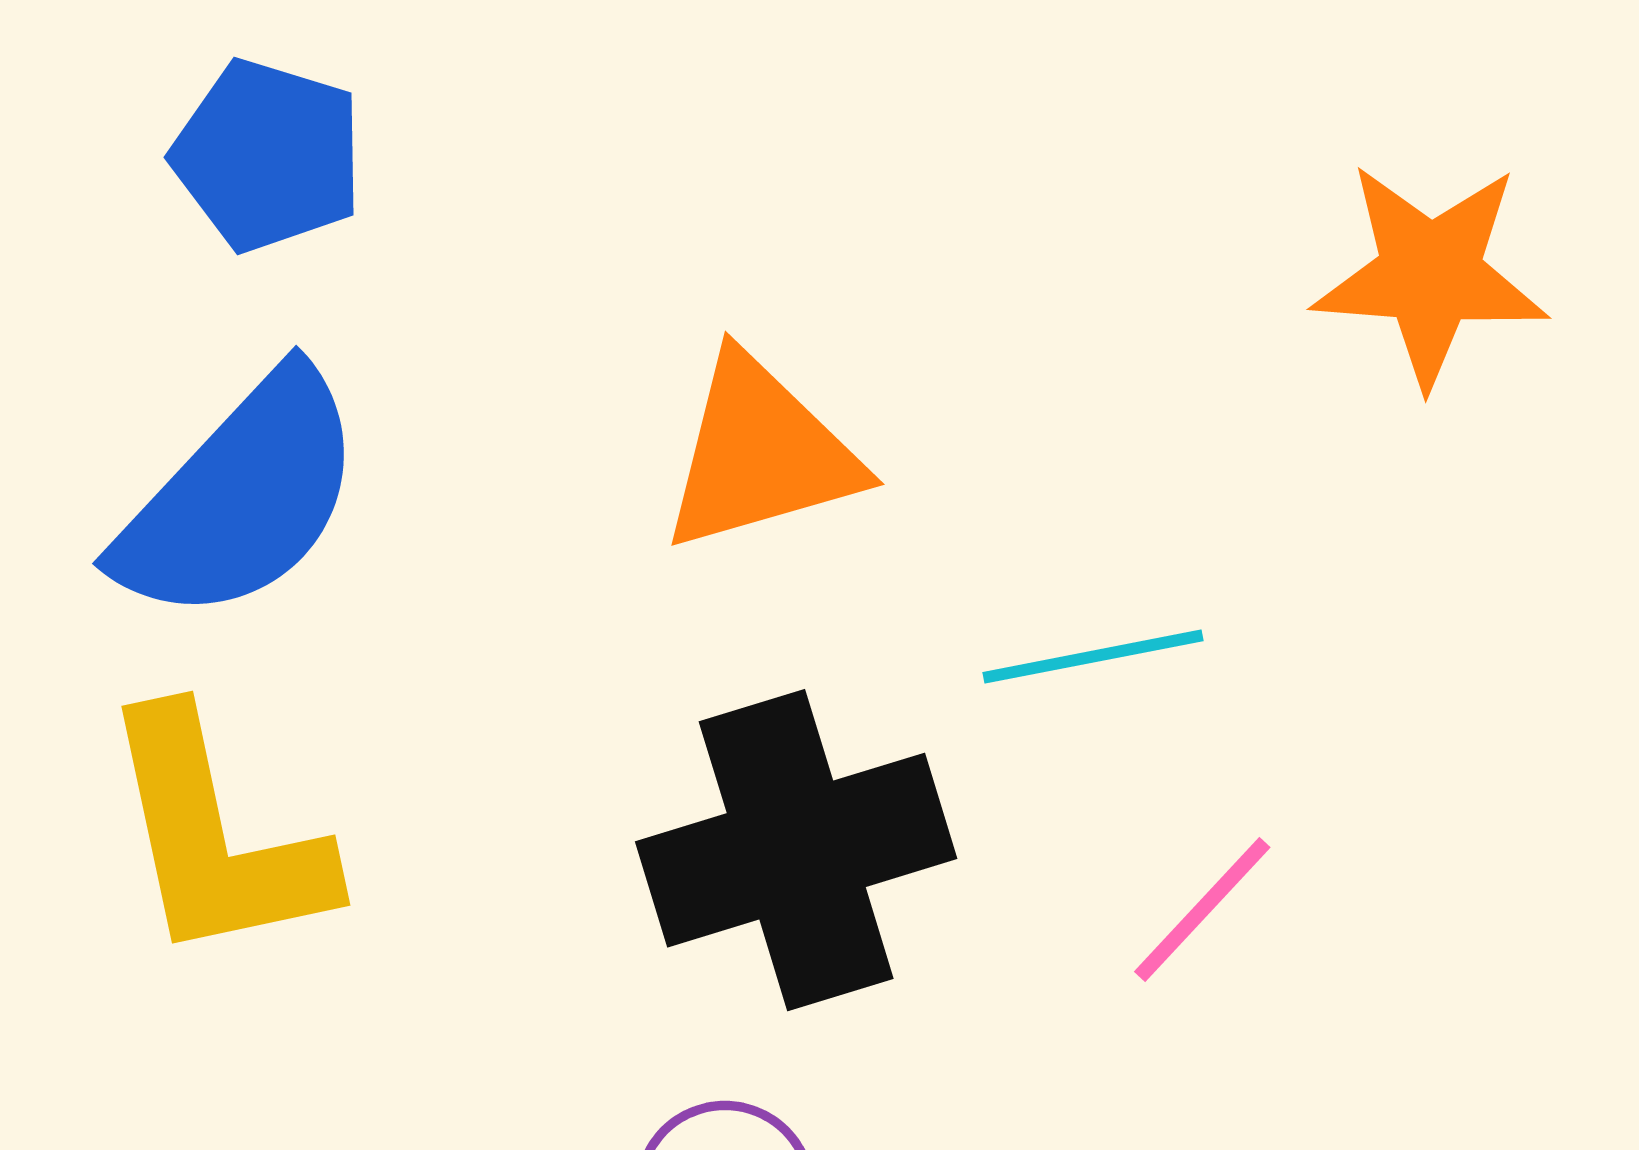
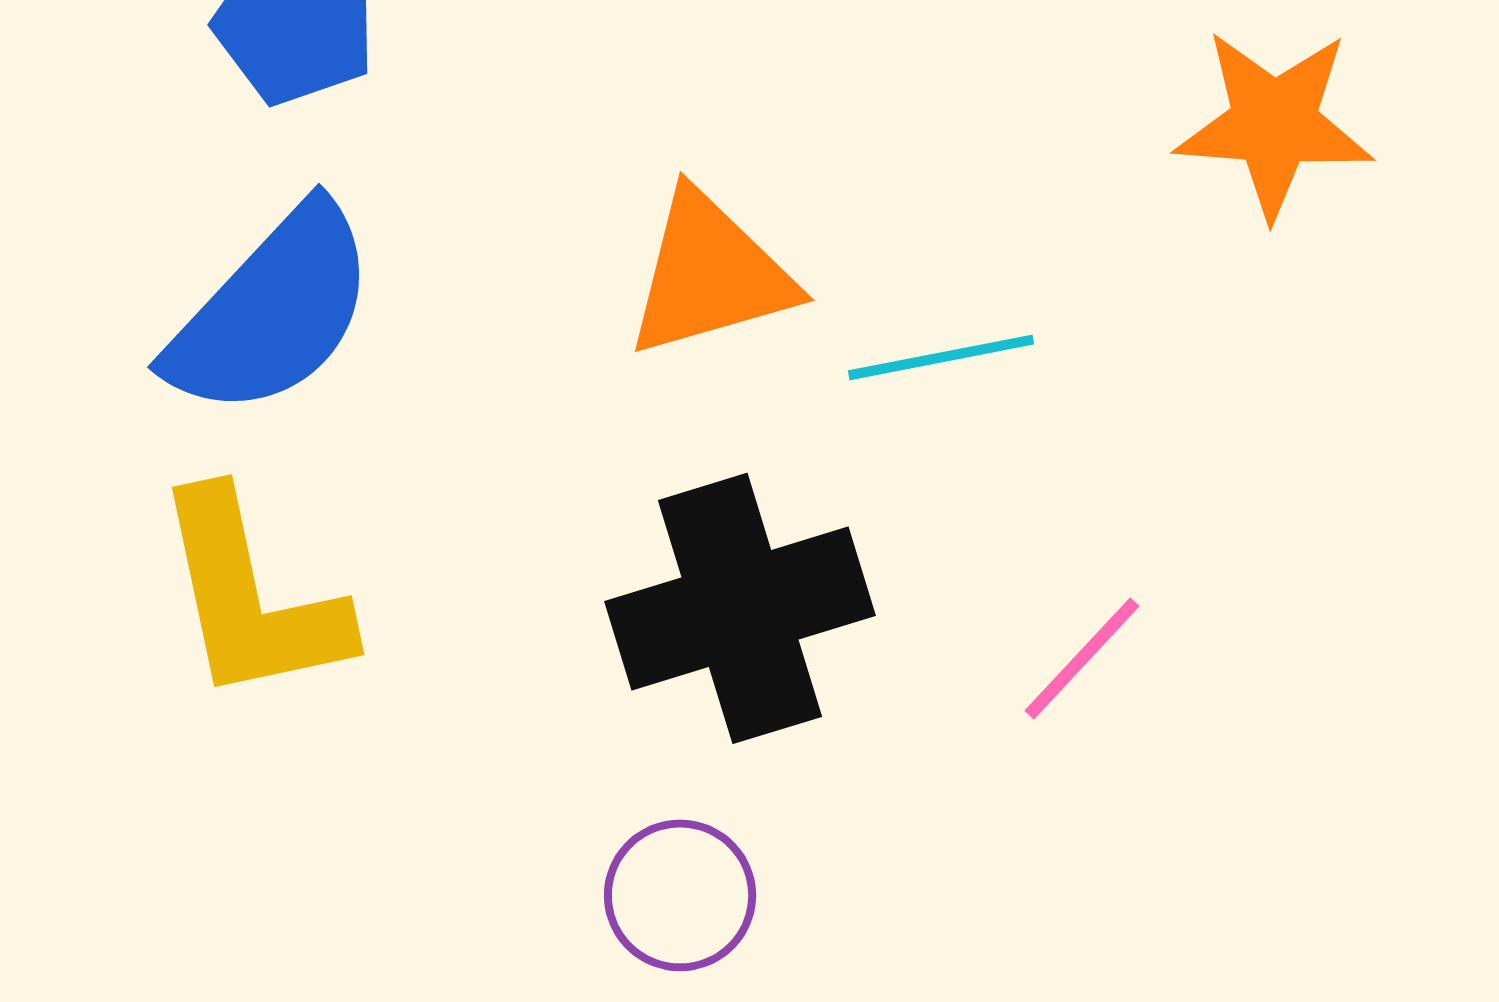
cyan line: (1093, 657) -> (941, 357), moved

